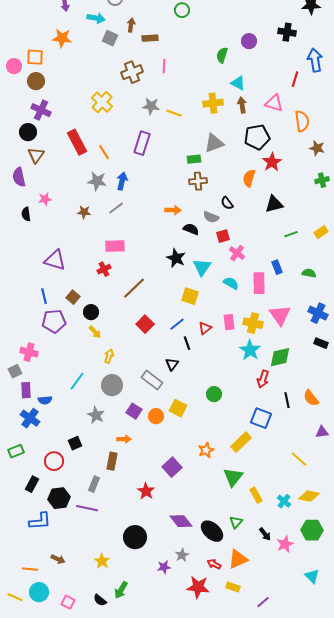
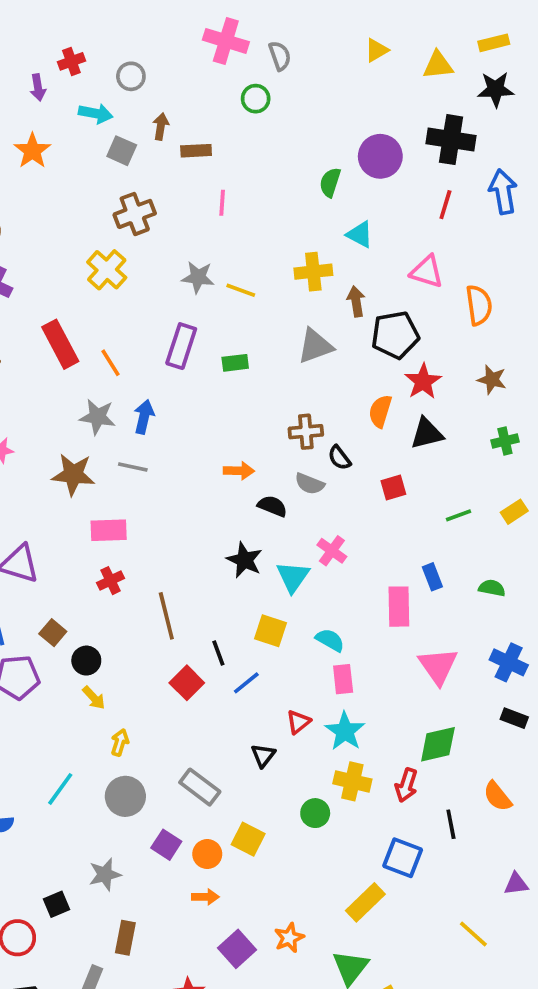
black cross: (287, 32) -> (451, 140), size x1.4
orange star: (62, 38) -> (32, 151), turned 30
purple circle: (249, 41) -> (380, 156), size x1.5
brown cross: (132, 72) -> (135, 214), moved
red line: (295, 79) -> (445, 205), moved
brown arrow: (242, 105) -> (356, 301), moved
brown star: (317, 148) -> (492, 380), moved
green rectangle: (194, 159) -> (235, 363), moved
green cross: (322, 180) -> (505, 441), moved
brown cross: (198, 181) -> (306, 432), moved
black triangle: (274, 204) -> (427, 434), moved
gray line: (116, 208) -> (133, 467), turned 49
brown star: (84, 212) -> (73, 474), size x1.6
red square: (223, 236) -> (393, 487), moved
pink rectangle: (115, 246) -> (109, 530), moved
pink cross: (237, 253) -> (332, 551), moved
cyan semicircle: (231, 283) -> (330, 640), moved
brown line: (134, 288) -> (166, 616), turned -60
yellow cross: (253, 323) -> (352, 781), moved
red triangle: (205, 328) -> (298, 722), moved
black line: (187, 343) -> (218, 653), moved
cyan star: (250, 350) -> (345, 731), moved
black triangle: (172, 364) -> (263, 755), moved
orange semicircle: (311, 398) -> (498, 796), moved
gray star: (96, 415) -> (105, 874), moved, turned 30
orange arrow: (124, 439) -> (205, 897), moved
orange star: (206, 450) -> (289, 938), moved

